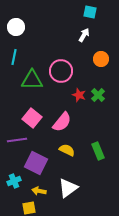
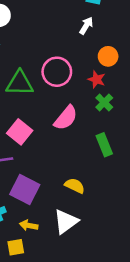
red star: (79, 95) -> (97, 79), moved
pink semicircle: (62, 122) -> (66, 118), moved
yellow semicircle: (67, 150) -> (75, 186), moved
green rectangle: (98, 151) -> (104, 145), moved

